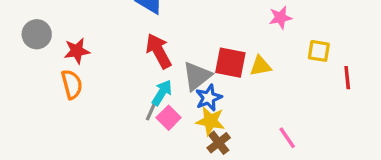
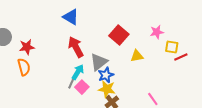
pink star: (280, 18) -> (157, 32), moved
red square: (230, 63) -> (119, 35), moved, turned 30
red line: (347, 78) -> (181, 57), moved, turned 72

